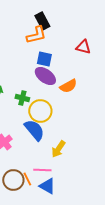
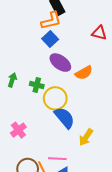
blue square: (44, 59) -> (50, 39), moved, turned 35
blue semicircle: (34, 130) -> (64, 118), moved
yellow arrow: (58, 149) -> (86, 137), moved

